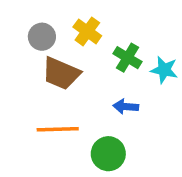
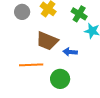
green cross: (128, 58) -> (79, 14), moved
brown trapezoid: (61, 73) -> (47, 41), moved

